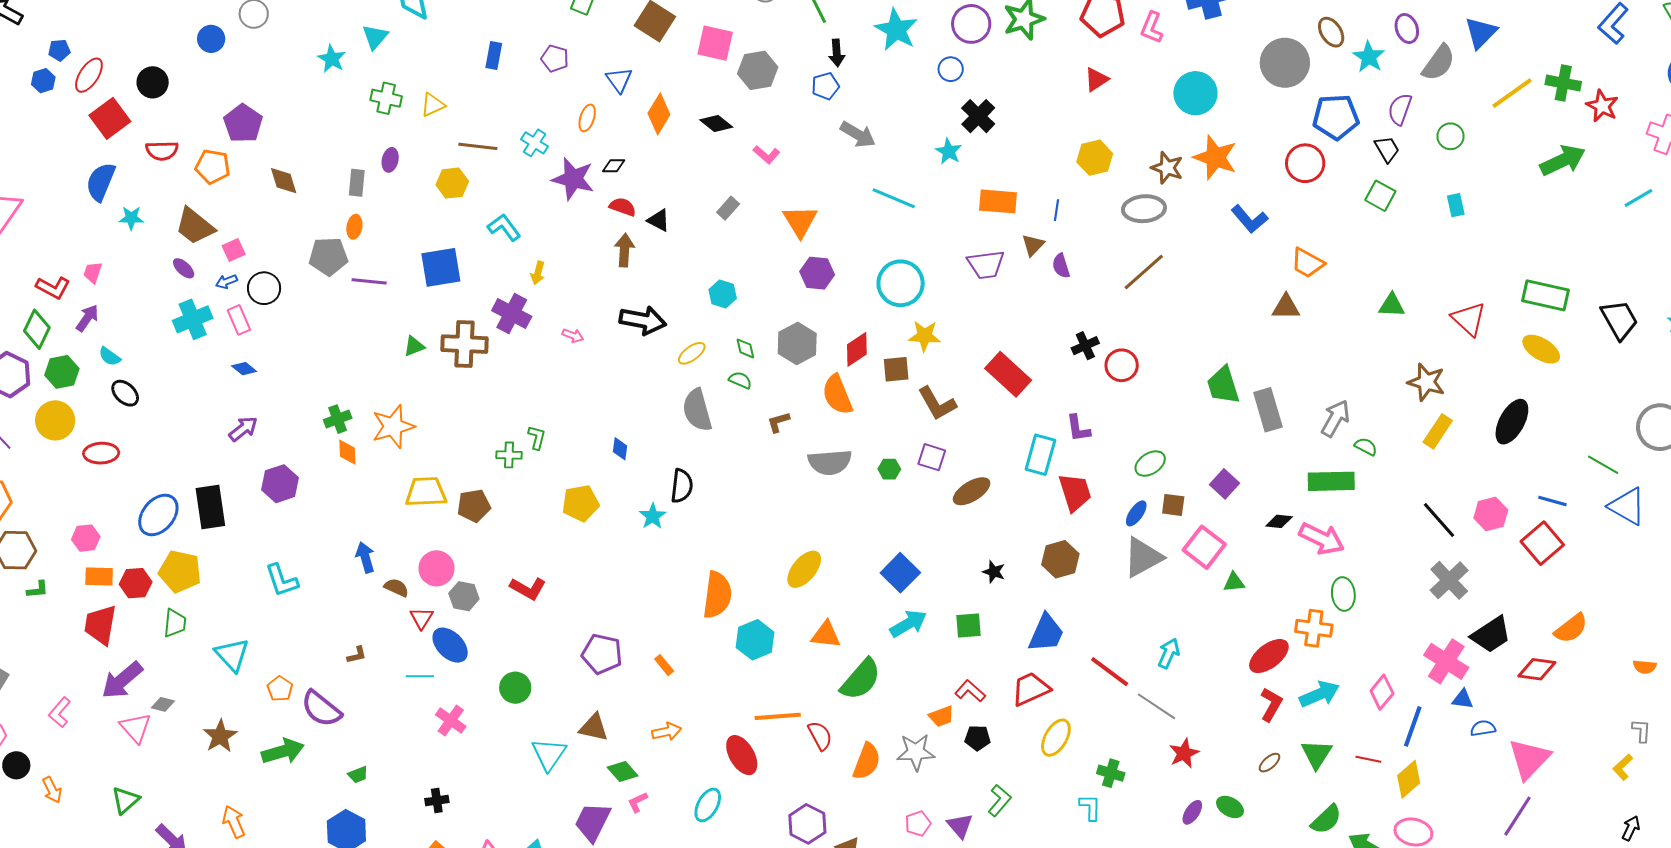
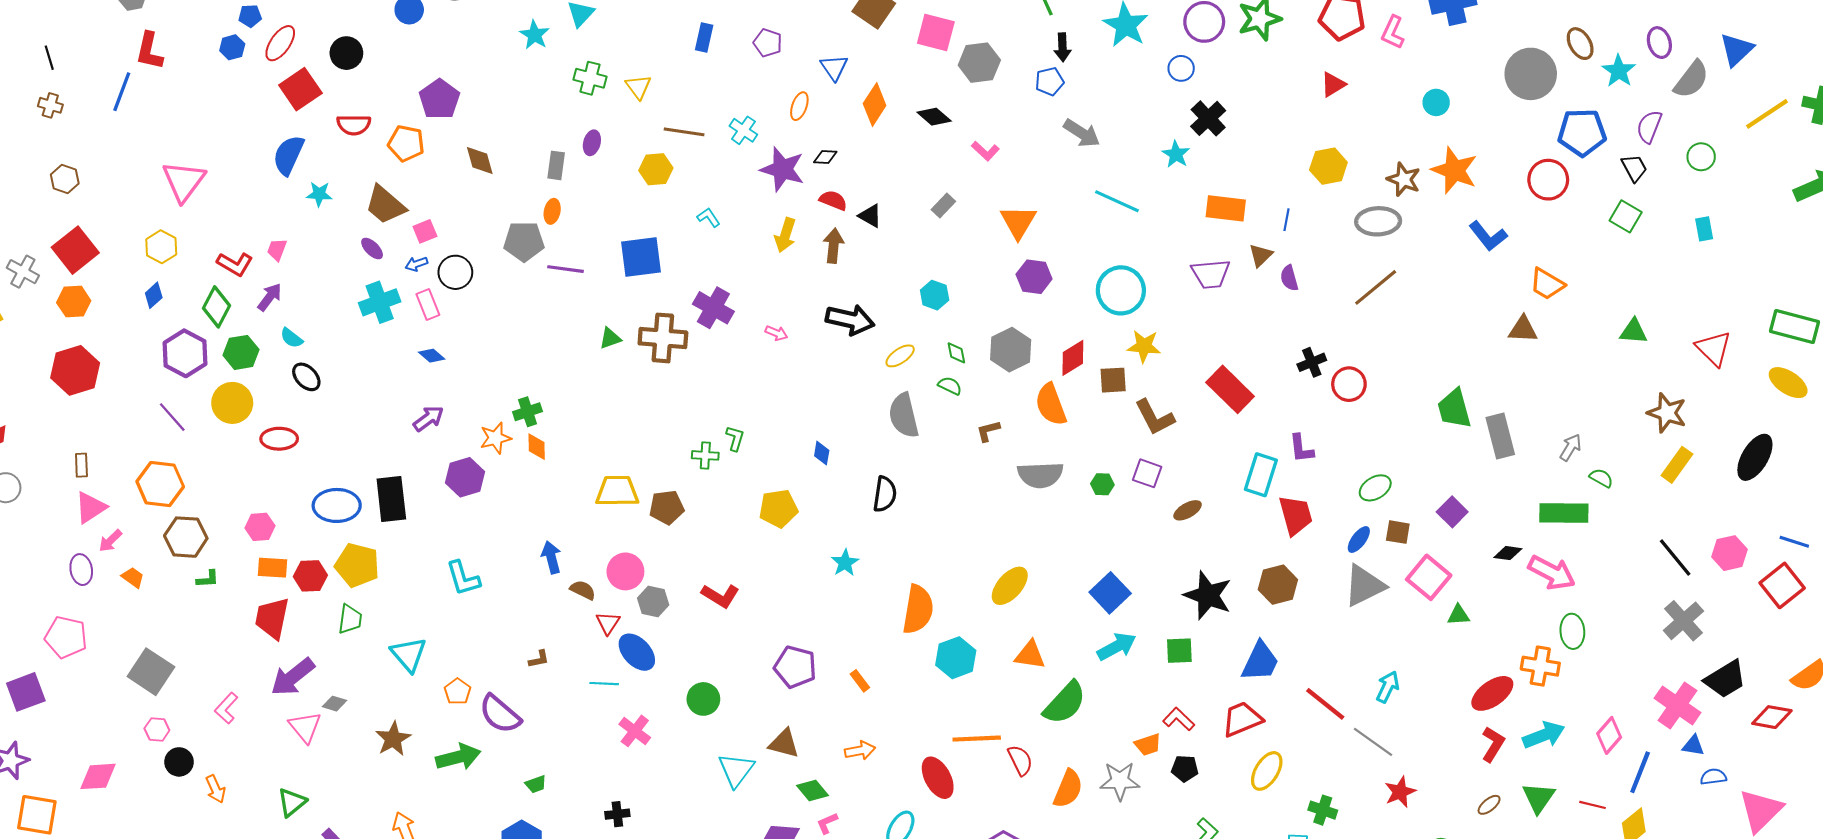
cyan circle: (1195, 93) -> (1436, 102), size x0.6
yellow triangle: (433, 105) -> (638, 87), turned -44
cyan L-shape: (504, 227) -> (709, 217), size x0.7
yellow arrow: (538, 273) -> (785, 235), moved, size x1.4
gray arrow: (1335, 418) -> (1571, 447), size x0.7
orange star: (393, 426) -> (496, 438), moved, size x0.7
brown ellipse: (972, 491) -> (1188, 510), size x0.7
blue ellipse: (158, 515) -> (337, 505), turned 48
cyan star: (653, 516) -> (845, 563), moved
black star: (994, 572) -> (1208, 595), size x2.0

